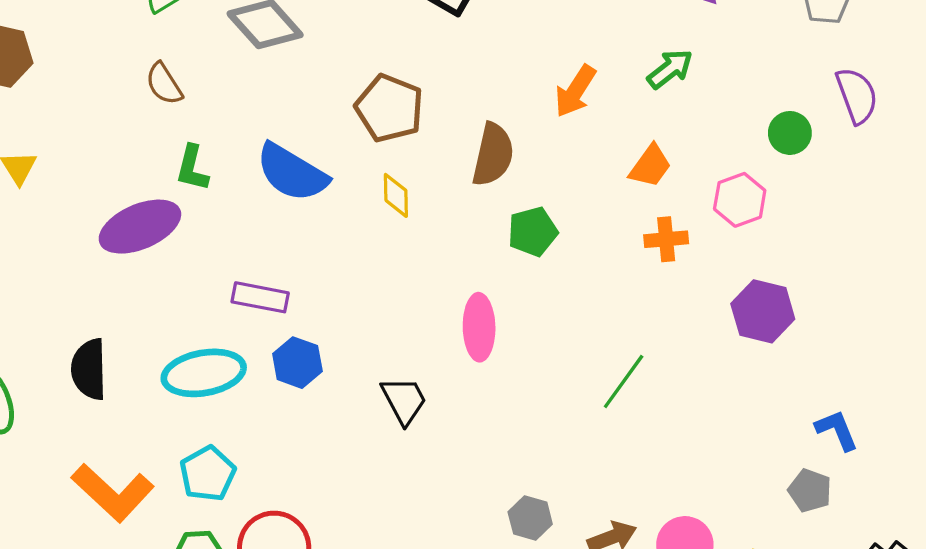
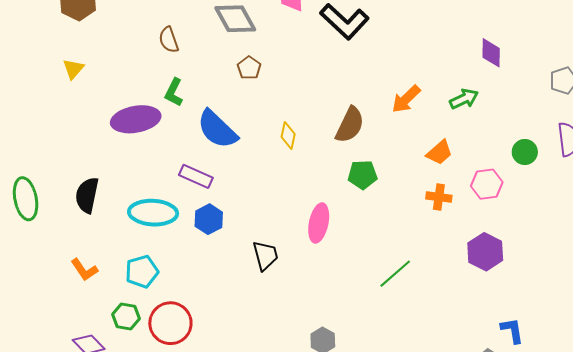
brown pentagon: (389, 108) -> (249, 68), moved, size x0.6
blue semicircle: (292, 173) -> (217, 129), moved
orange L-shape: (113, 493) -> (84, 270), size x0.6

